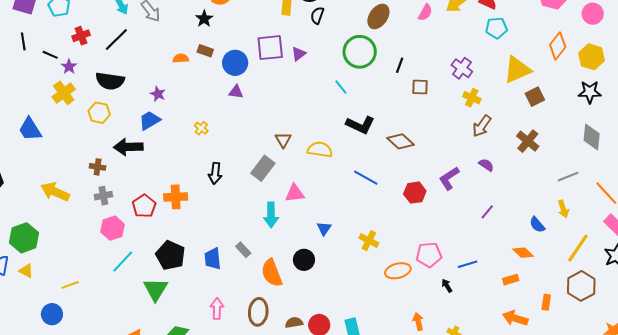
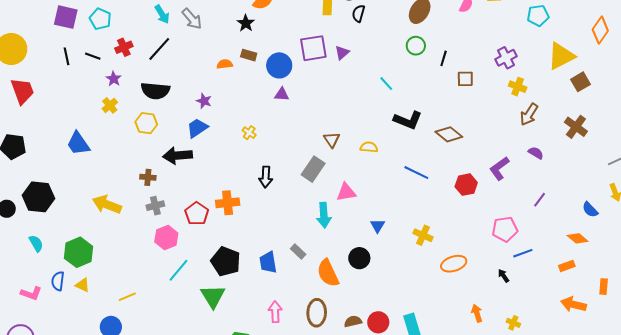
green circle: (360, 52) -> (416, 46), moved, size x0.6
black line: (50, 55) -> (93, 56), moved
purple cross: (462, 68) -> (506, 58), turned 30
yellow cross: (64, 93) -> (110, 105), size x0.7
yellow semicircle: (320, 150) -> (369, 147), size x0.7
pink pentagon: (429, 255) -> (505, 229), moved

